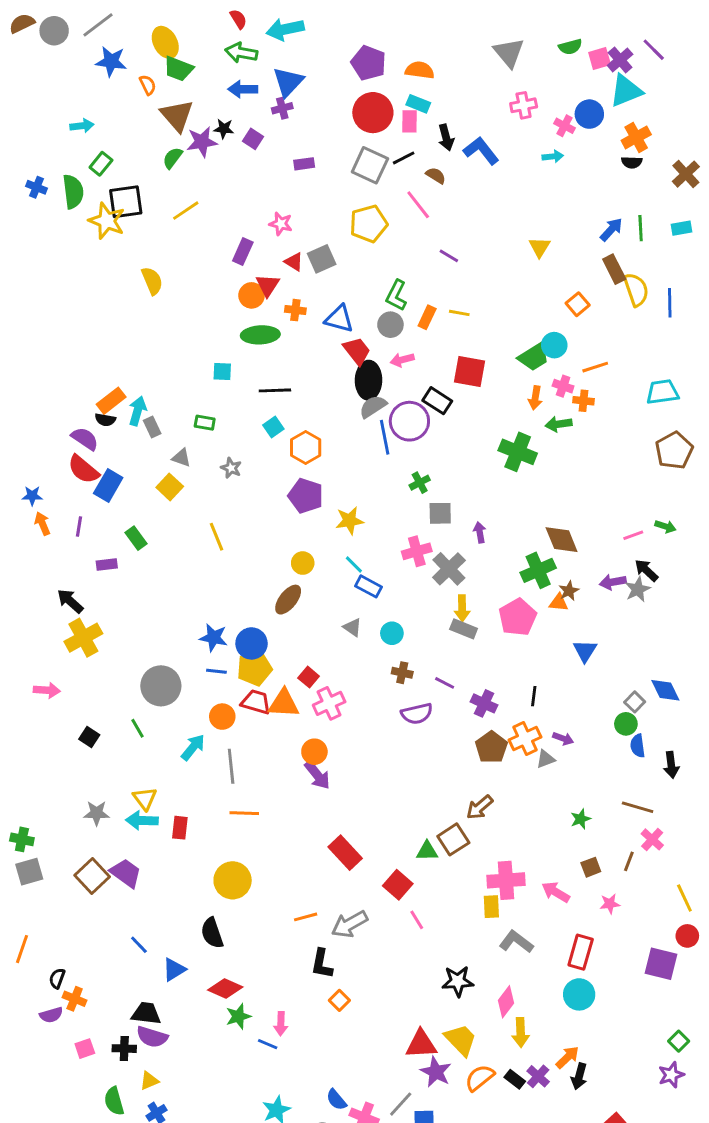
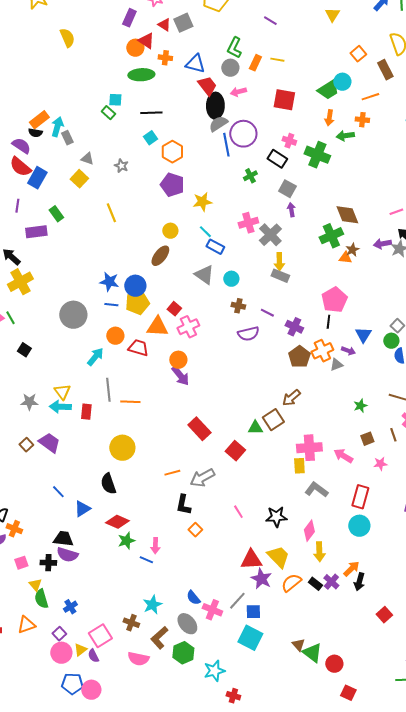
brown rectangle: (614, 269) -> (385, 70), moved
red triangle: (268, 285) -> (146, 41), turned -30
pink cross: (563, 386) -> (289, 141), moved
black rectangle: (437, 401) -> (277, 159), moved
green rectangle: (205, 423) -> (108, 113), moved, turned 32
gray square: (440, 513) -> (287, 189), moved, turned 30
purple rectangle: (107, 564) -> (36, 232), size x1.5
pink pentagon: (518, 617) -> (334, 300), moved
gray triangle: (352, 627) -> (204, 275), size x1.5
blue triangle: (585, 651) -> (363, 335), moved
red trapezoid: (256, 702) -> (138, 348), moved
green line: (137, 728) -> (10, 318), moved
gray line: (231, 766) -> (108, 390), moved
brown line: (629, 861) -> (393, 435), turned -40
brown square: (92, 876) -> (26, 445), size x0.6
pink line: (417, 920) -> (238, 512), moved
yellow triangle: (149, 1081) -> (35, 585), moved, turned -48

